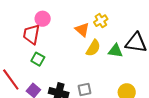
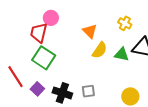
yellow cross: (101, 21) -> (125, 23), moved, turned -32
green square: (38, 59) -> (44, 58), size x1.6

